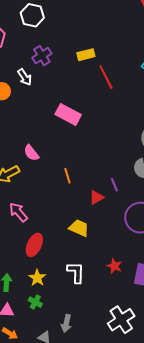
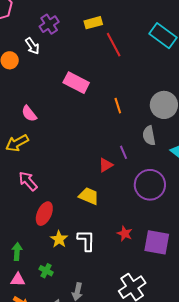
pink semicircle: (31, 153) -> (29, 114), moved
orange line: (67, 176) -> (118, 106), moved
yellow star: (37, 278) -> (59, 239), moved

